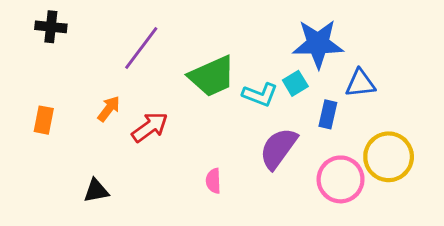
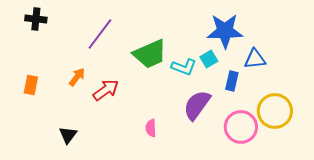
black triangle: (96, 191) -> (68, 135), turned -42

